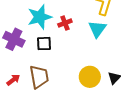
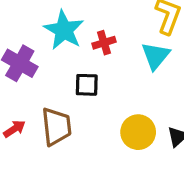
cyan star: (40, 17) -> (64, 30), turned -30
black square: (44, 44) -> (87, 85), moved

